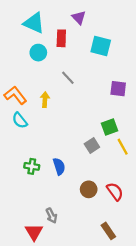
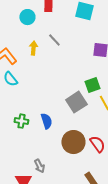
yellow arrow: (45, 100) -> (33, 48), moved
gray square: (92, 146) -> (76, 102), size x1.5
brown circle: (89, 189) -> (73, 142), size x1.5

